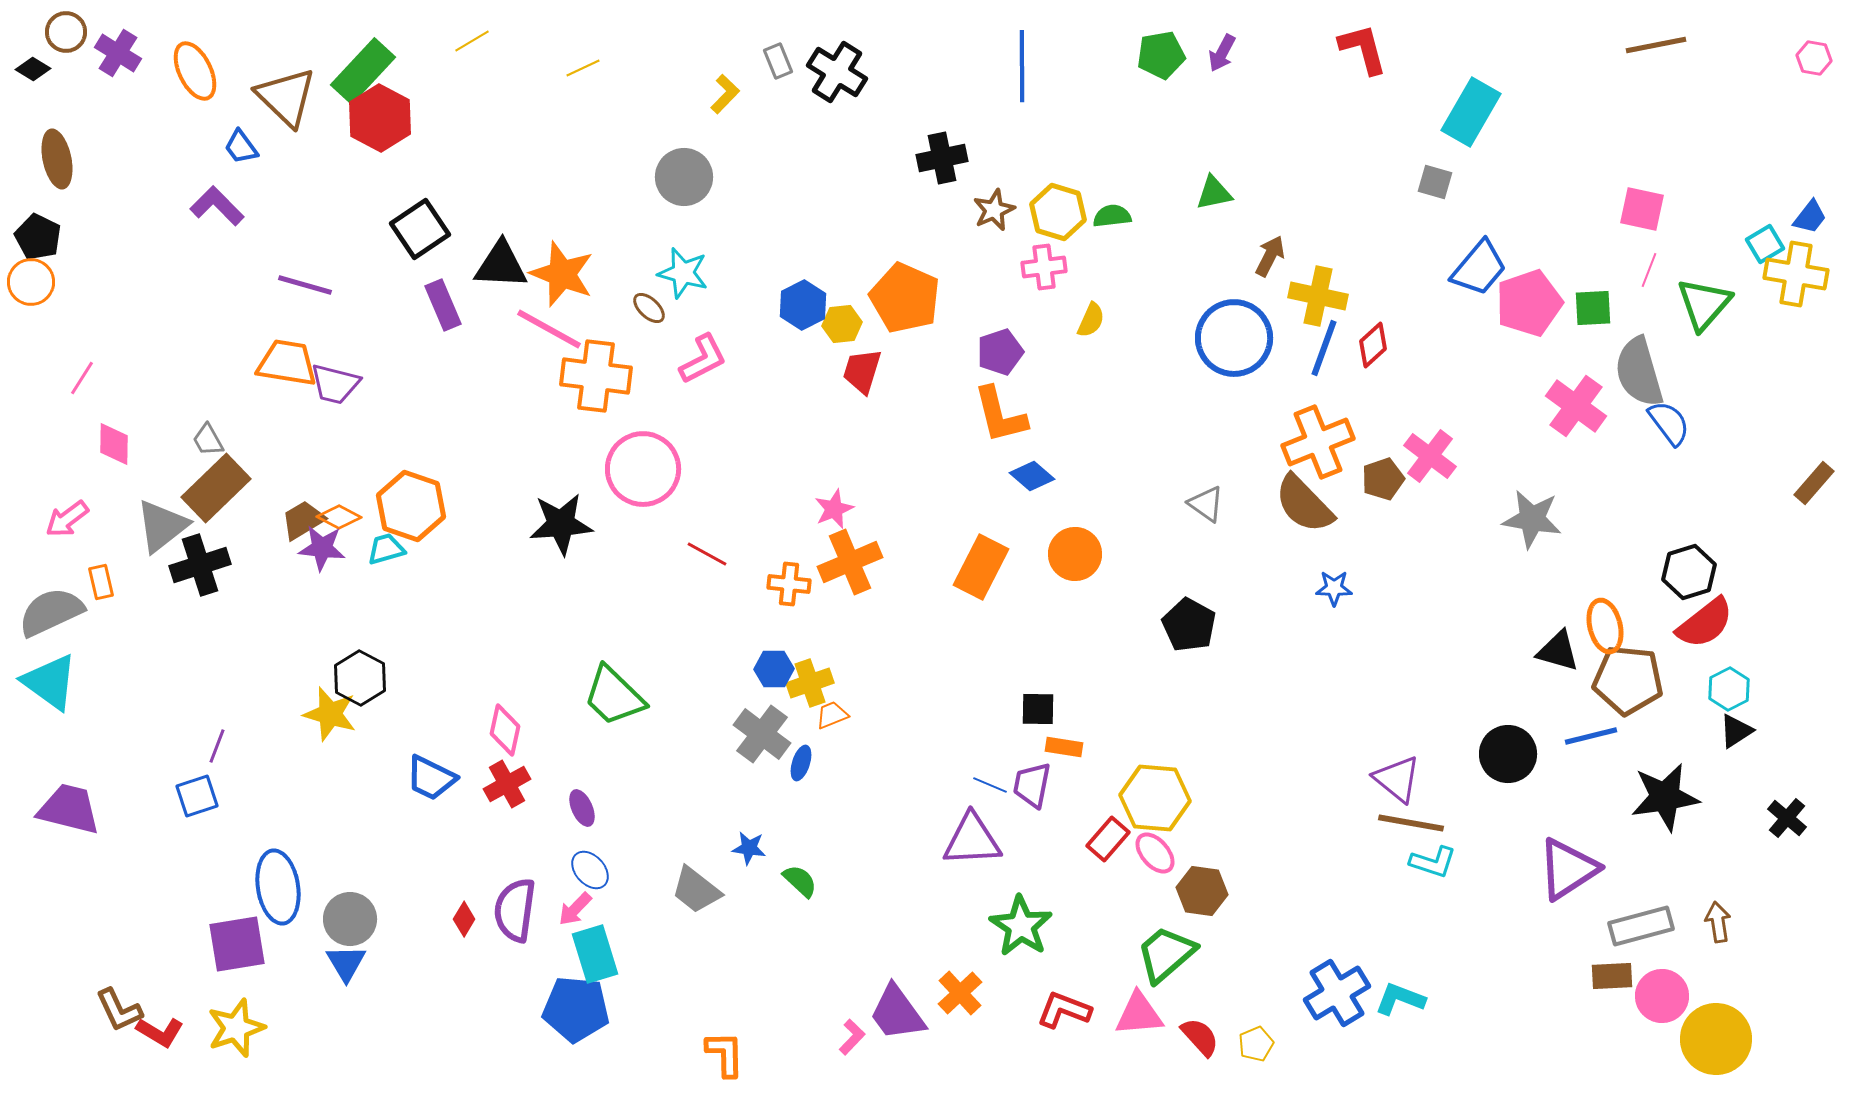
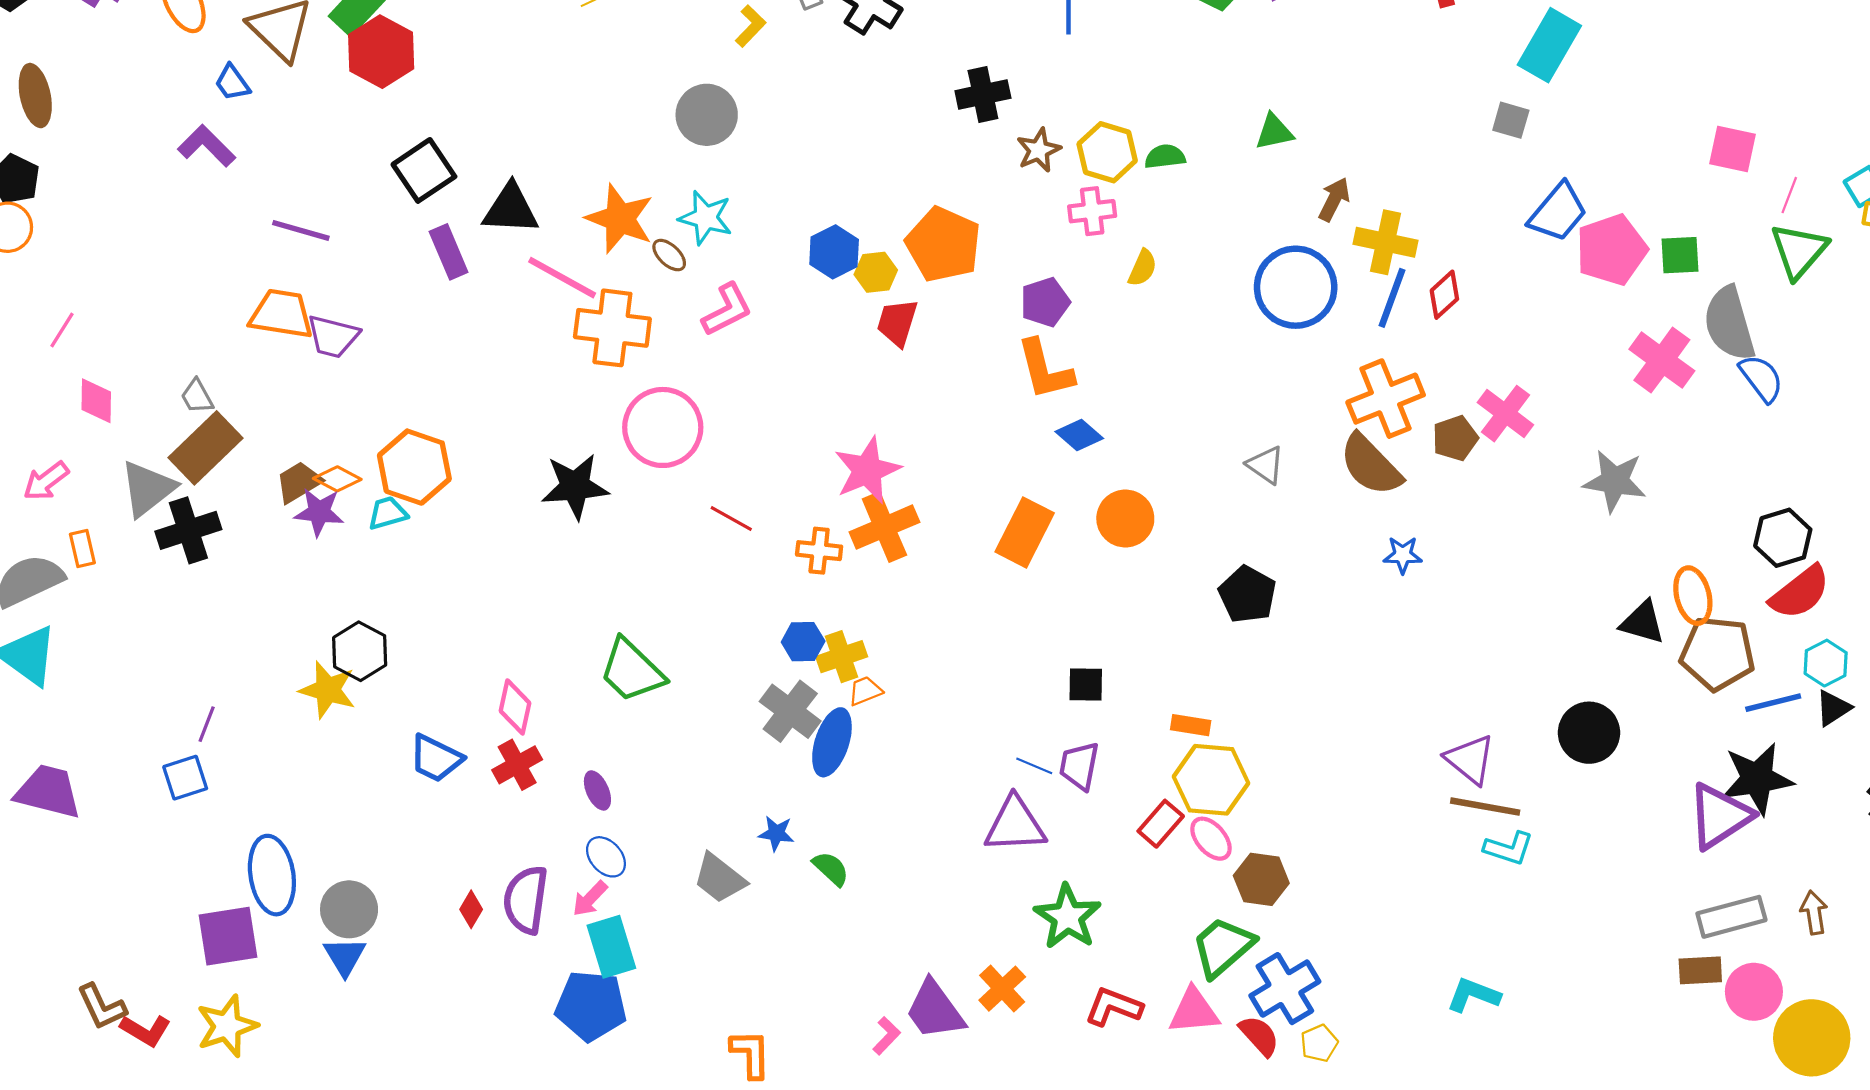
pink line: (1649, 270) -> (1789, 195), moved
orange star: (562, 274) -> (620, 219), moved
pink star: (834, 509) -> (867, 470), size x1.6
blue line: (1591, 736) -> (1773, 703), moved
orange rectangle: (1064, 747) -> (1191, 725), moved
blue ellipse: (801, 763) -> (832, 742), size x1.8
purple triangle: (1568, 869) -> (1720, 816), moved
blue cross: (1337, 993) -> (1285, 989), moved

